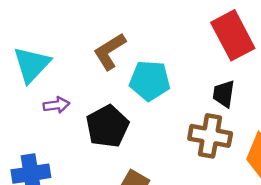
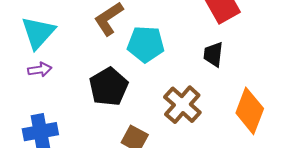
purple arrow: (56, 105) -> (40, 70), moved
brown cross: (210, 136) -> (182, 105), moved, turned 33

